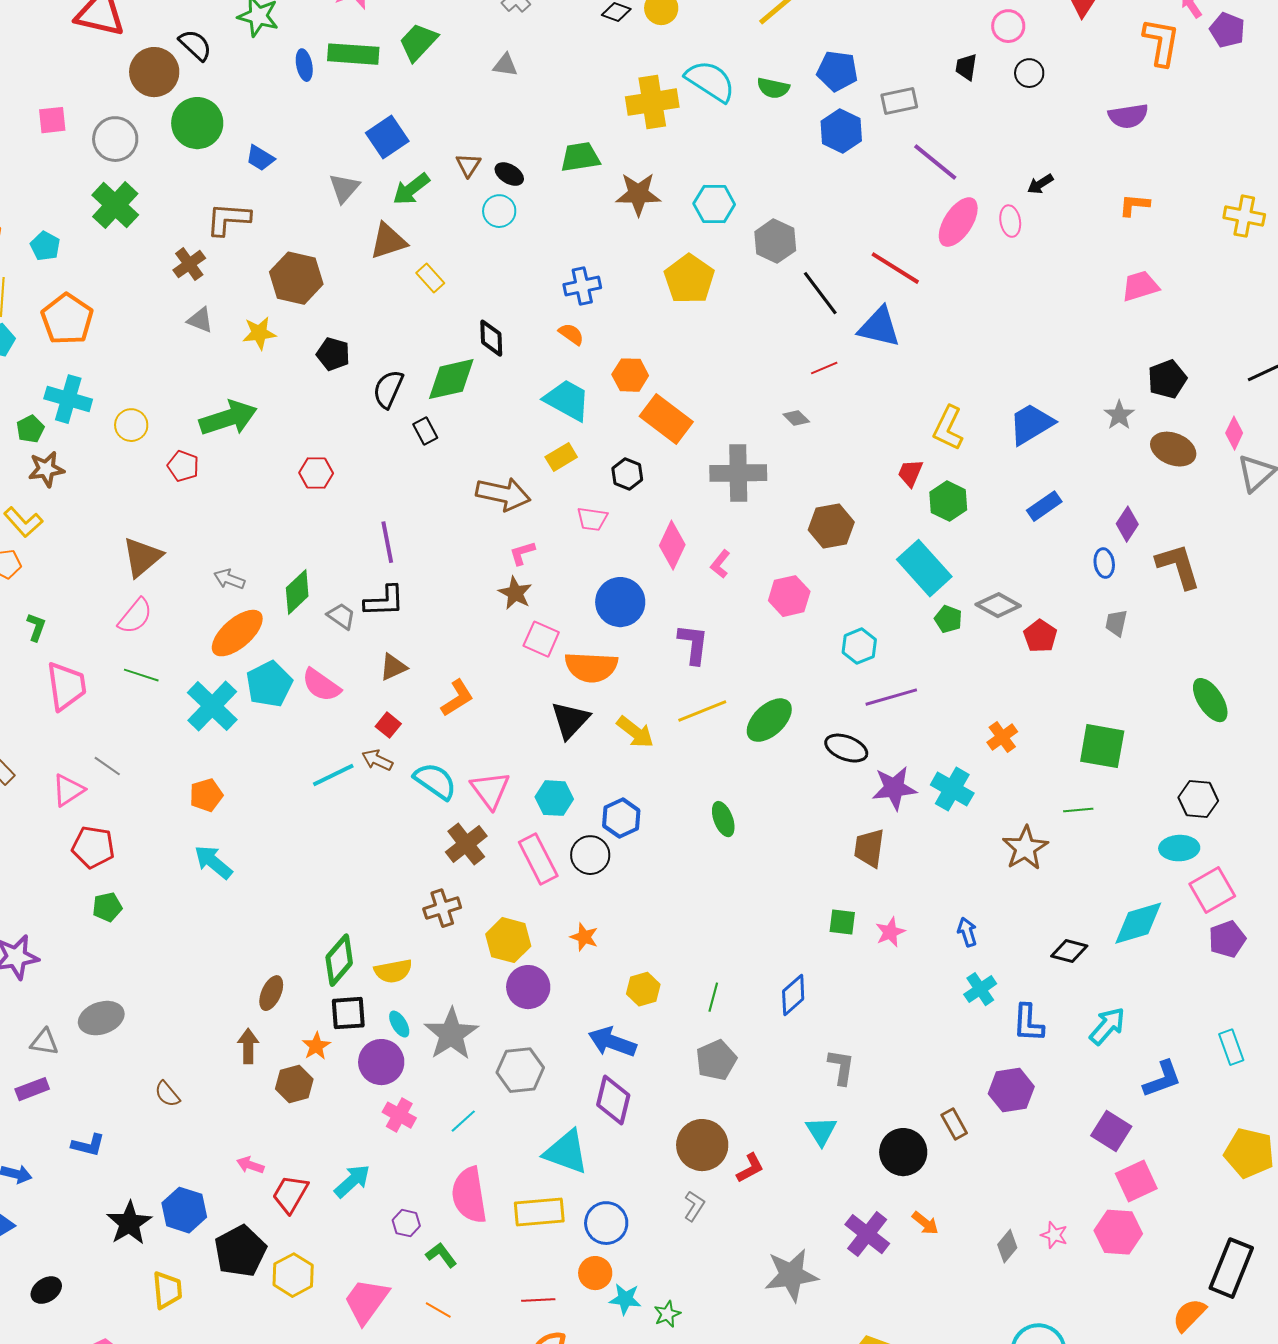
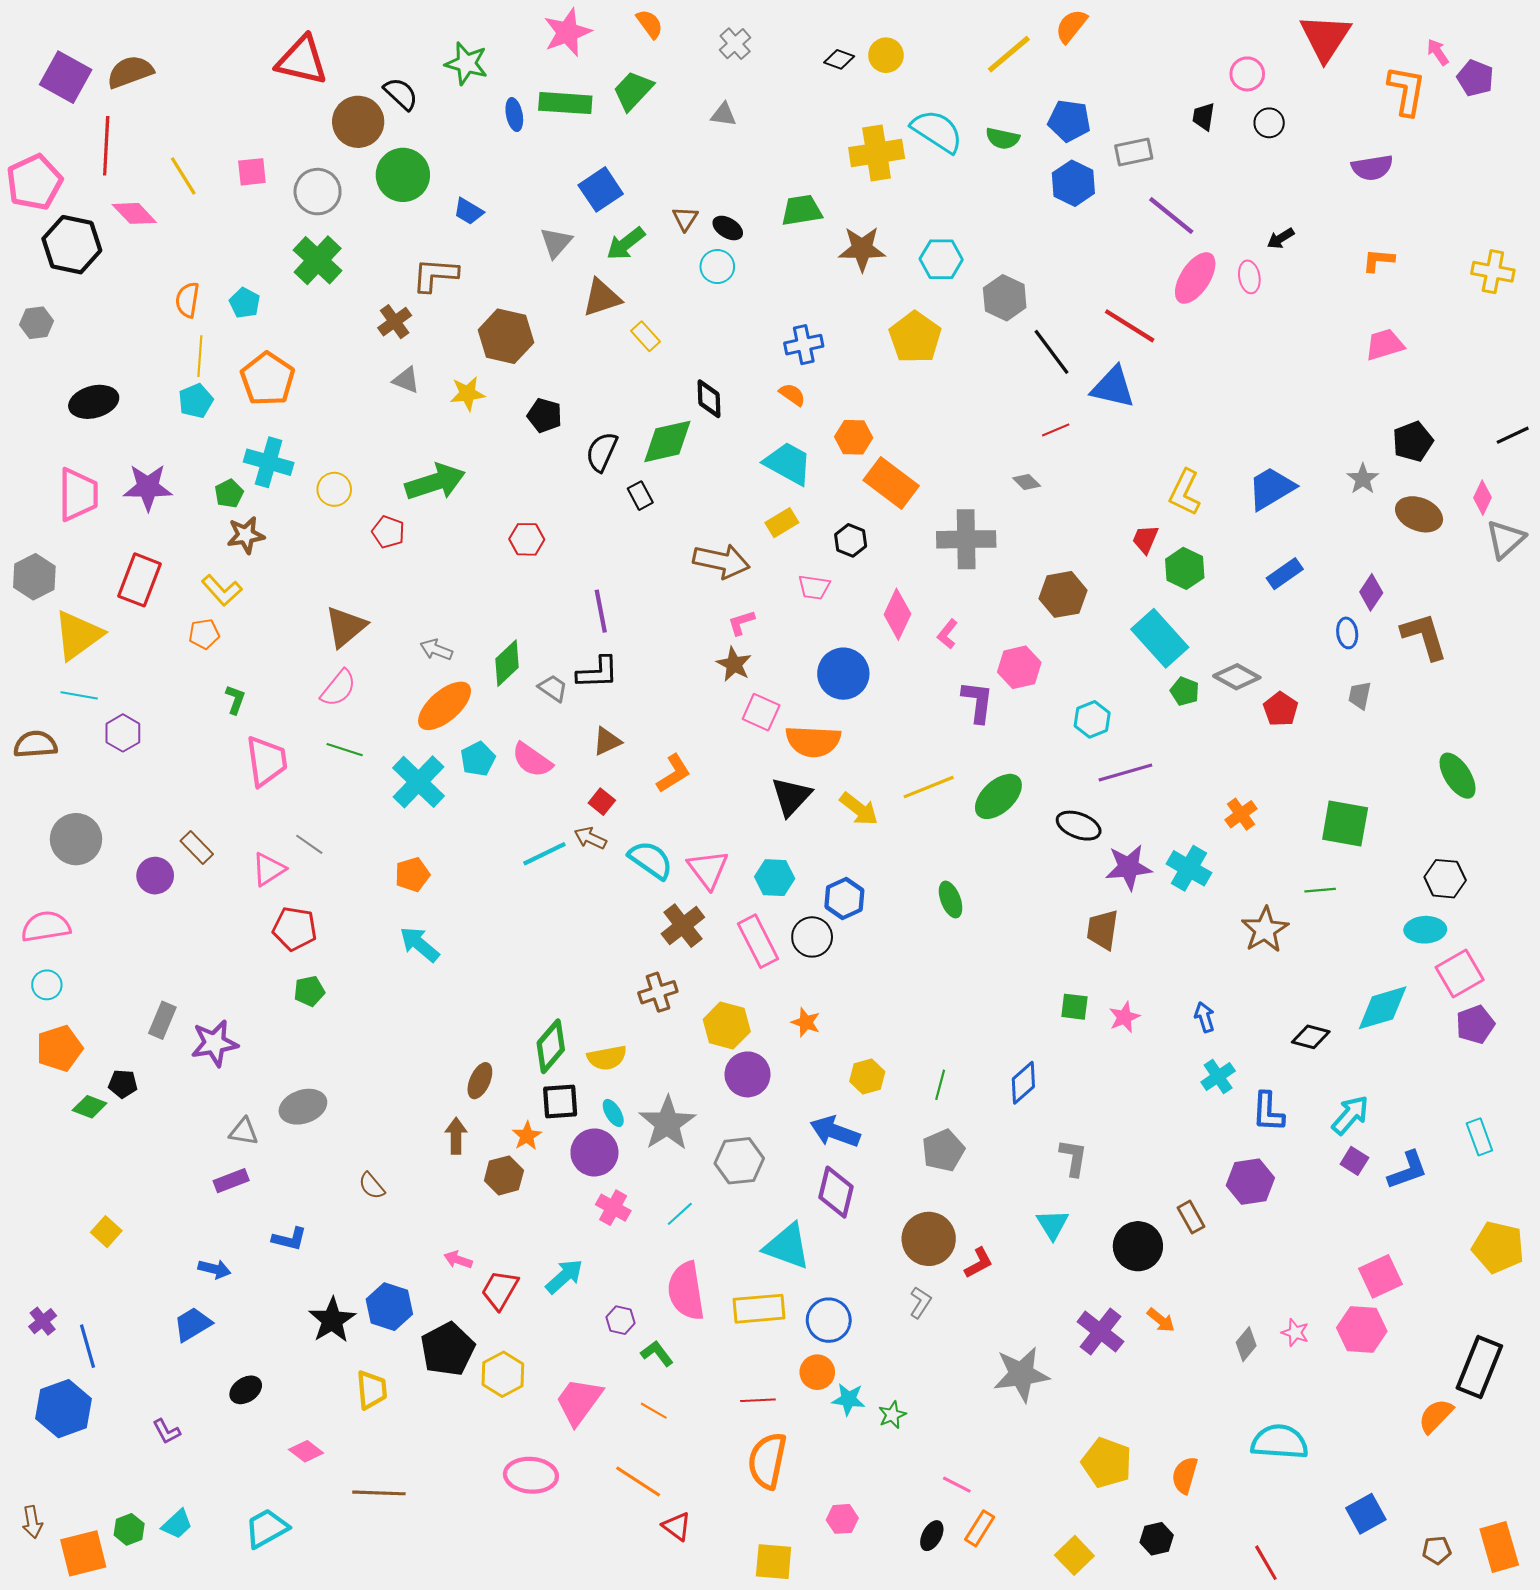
purple L-shape: (693, 644) -> (978, 702), moved
cyan pentagon: (269, 684) -> (478, 759), size x0.7
purple square: (1111, 1131) -> (1354, 1161), moved, size x0.7

